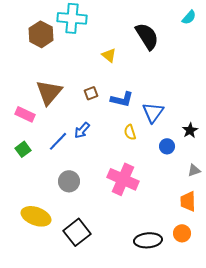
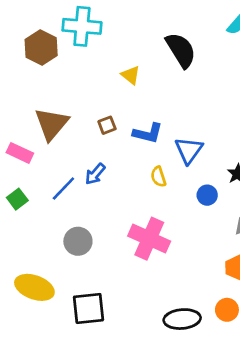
black square: (77, 232) -> (89, 308), turned 32

